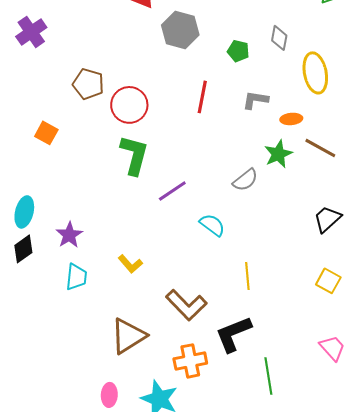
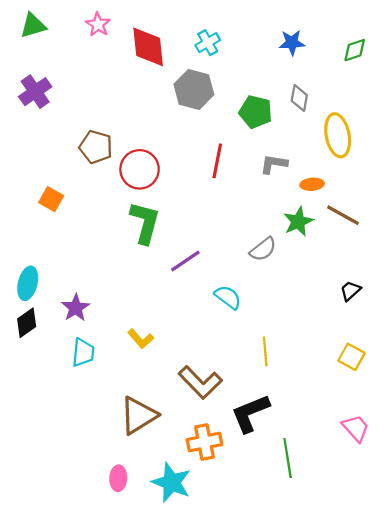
green pentagon: (238, 51) -> (256, 112), size x1.4
black trapezoid: (327, 219) -> (350, 291), size x0.7

